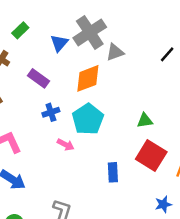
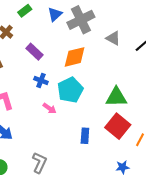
blue triangle: (59, 43) -> (55, 14), moved
gray triangle: (115, 52) -> (113, 38), moved, turned 42
blue cross: (51, 112) -> (41, 80), turned 32
green triangle: (145, 121) -> (116, 97), size x1.6

